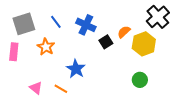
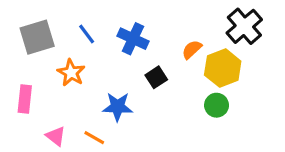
black square: (106, 42) -> (156, 77), moved
pink rectangle: (14, 52) -> (25, 99), moved
blue star: (76, 69) -> (118, 107), turned -30
green circle: (140, 80) -> (217, 105), moved

